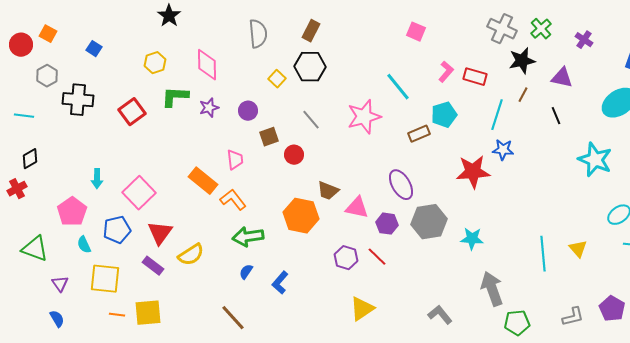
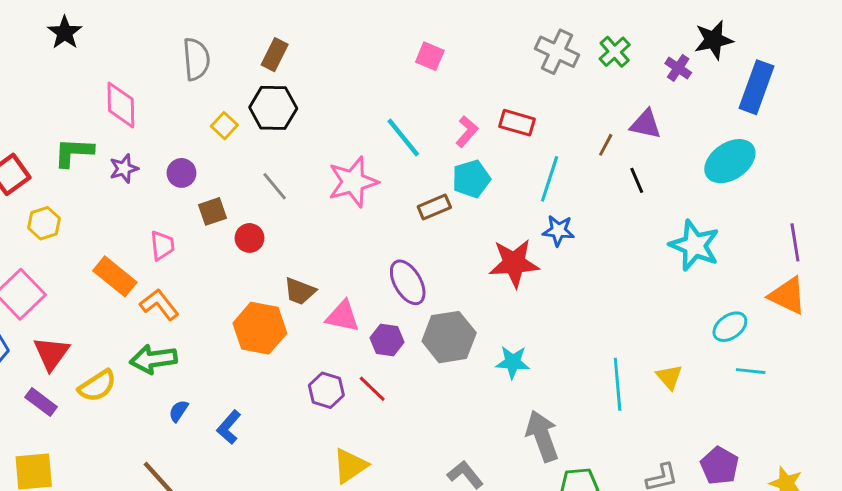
black star: (522, 61) -> (714, 40), moved
yellow hexagon: (155, 63) -> (44, 223), moved
pink L-shape: (446, 72) -> (467, 132), moved
brown line: (523, 95) -> (606, 145), moved
green arrow: (248, 237) -> (153, 359), moved

